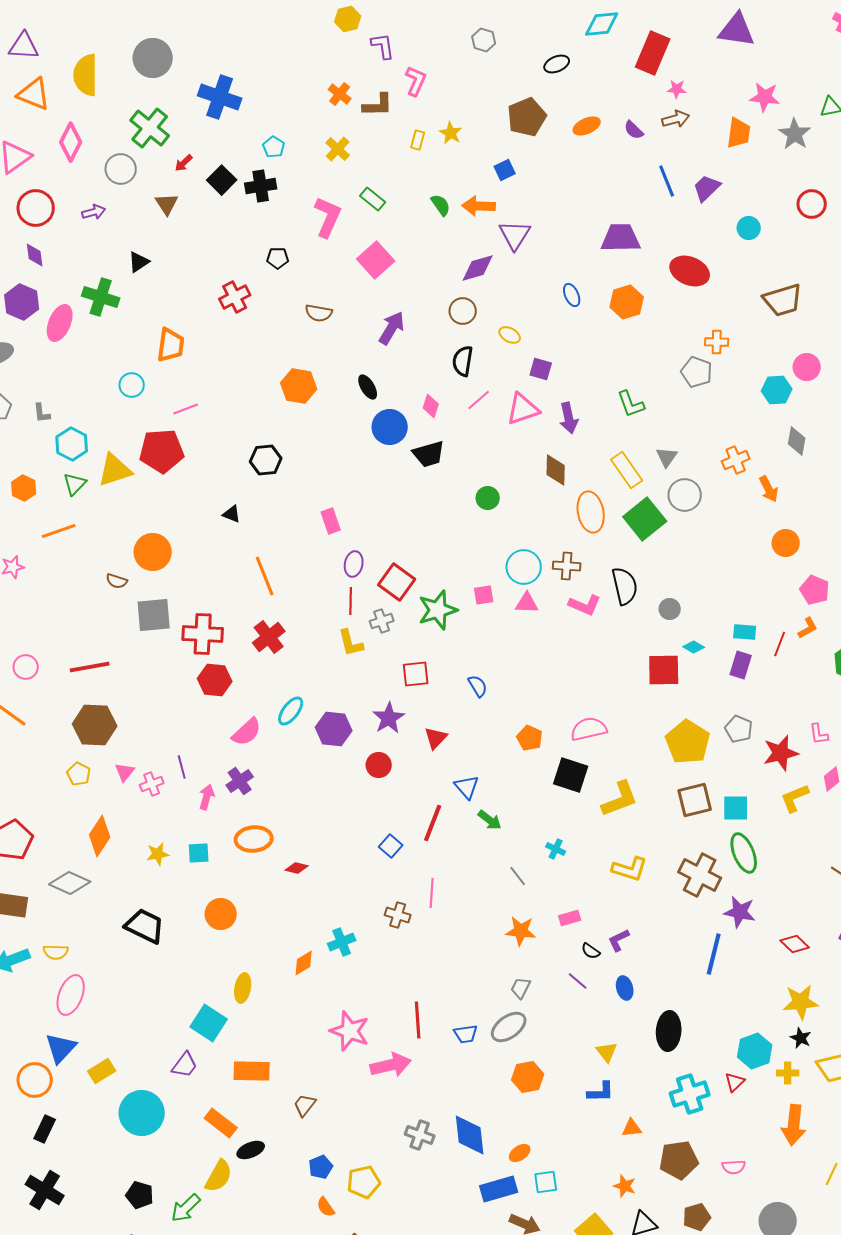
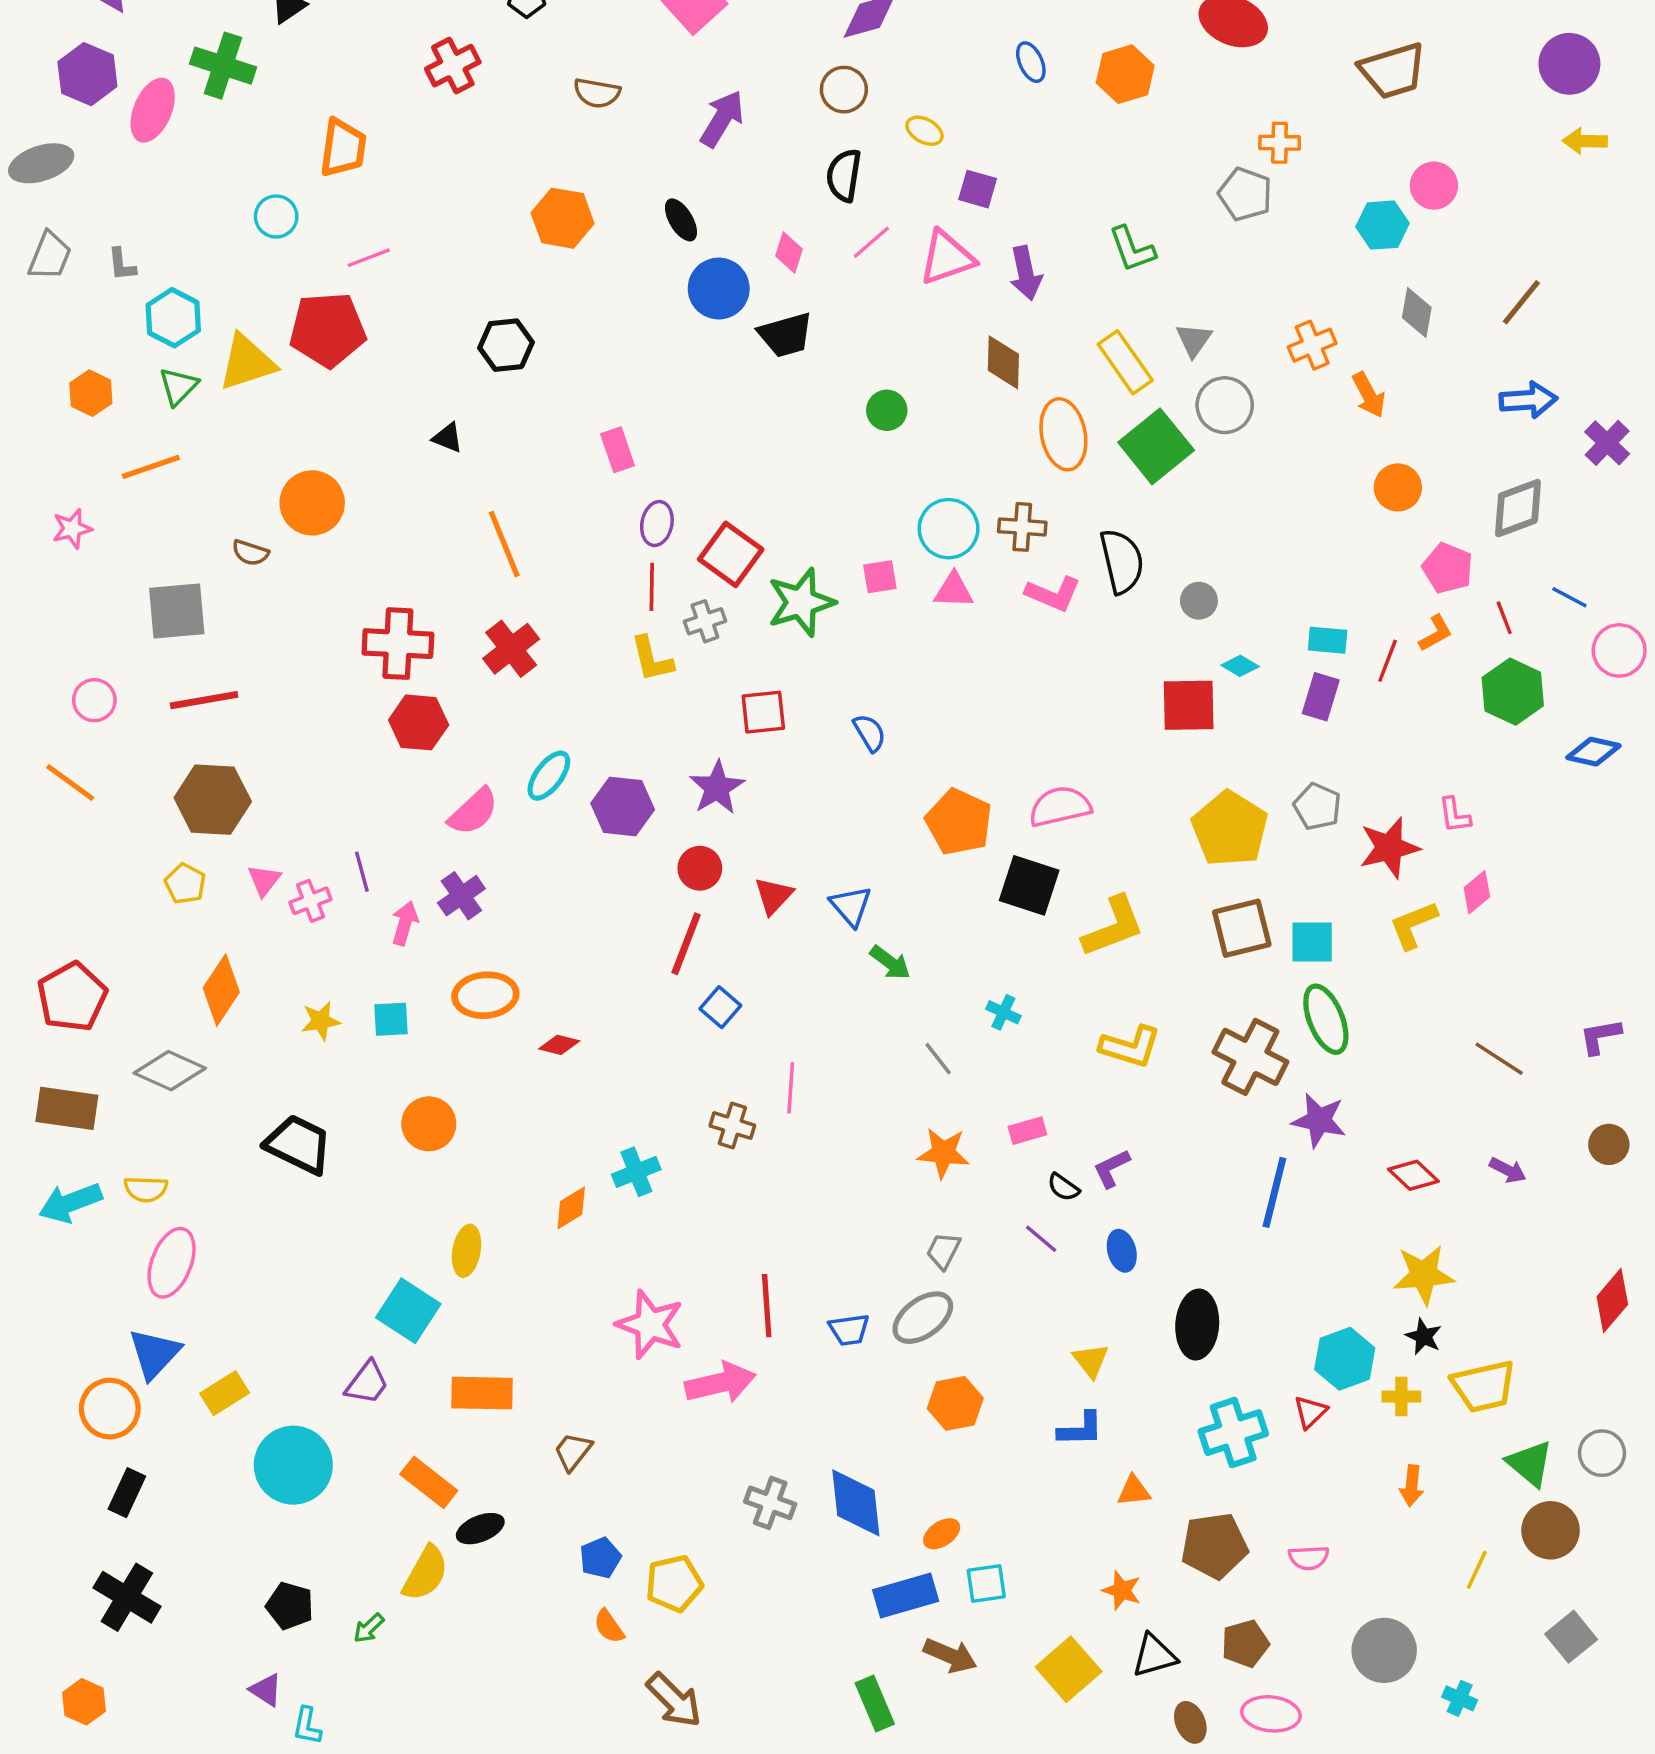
gray square: (154, 615) -> (177, 611), moved
red triangle: (436, 738) -> (774, 896), moved
orange pentagon: (530, 738) -> (959, 822), size x1.5
red line: (433, 823) -> (686, 944), moved
orange arrow: (794, 1125) -> (1412, 1486), size x0.6
green arrow: (186, 1208) -> (369, 1628), size x0.6

